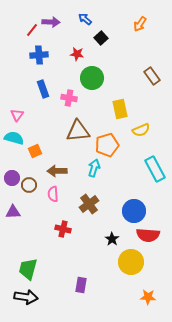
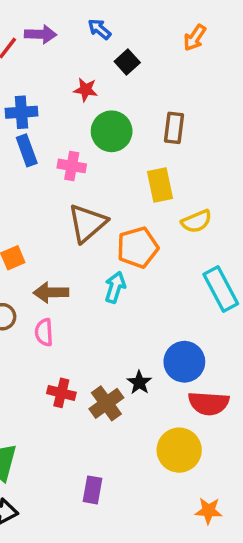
blue cross: (39, 55) -> (21, 112), moved
brown rectangle: (152, 76) -> (174, 128), moved, turned 42
brown triangle: (78, 131) -> (87, 223), turned -35
brown cross: (89, 204) -> (106, 403), moved
black star: (112, 239) -> (139, 383), moved

